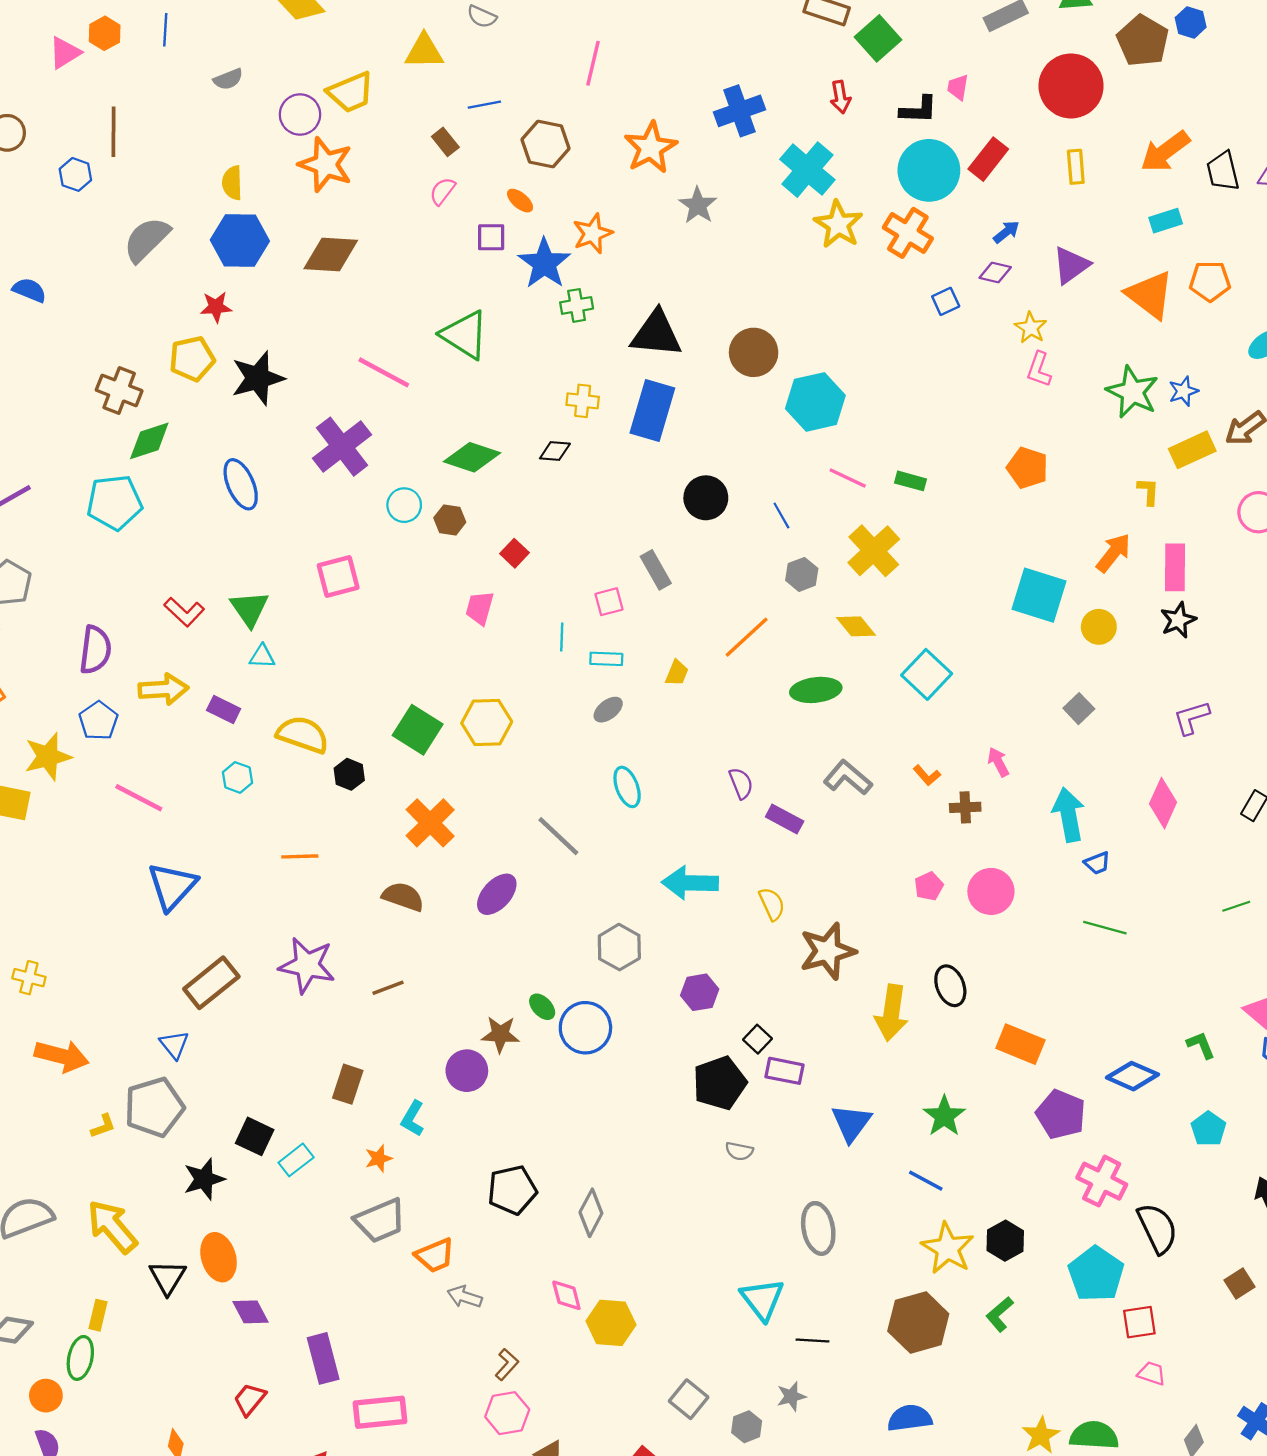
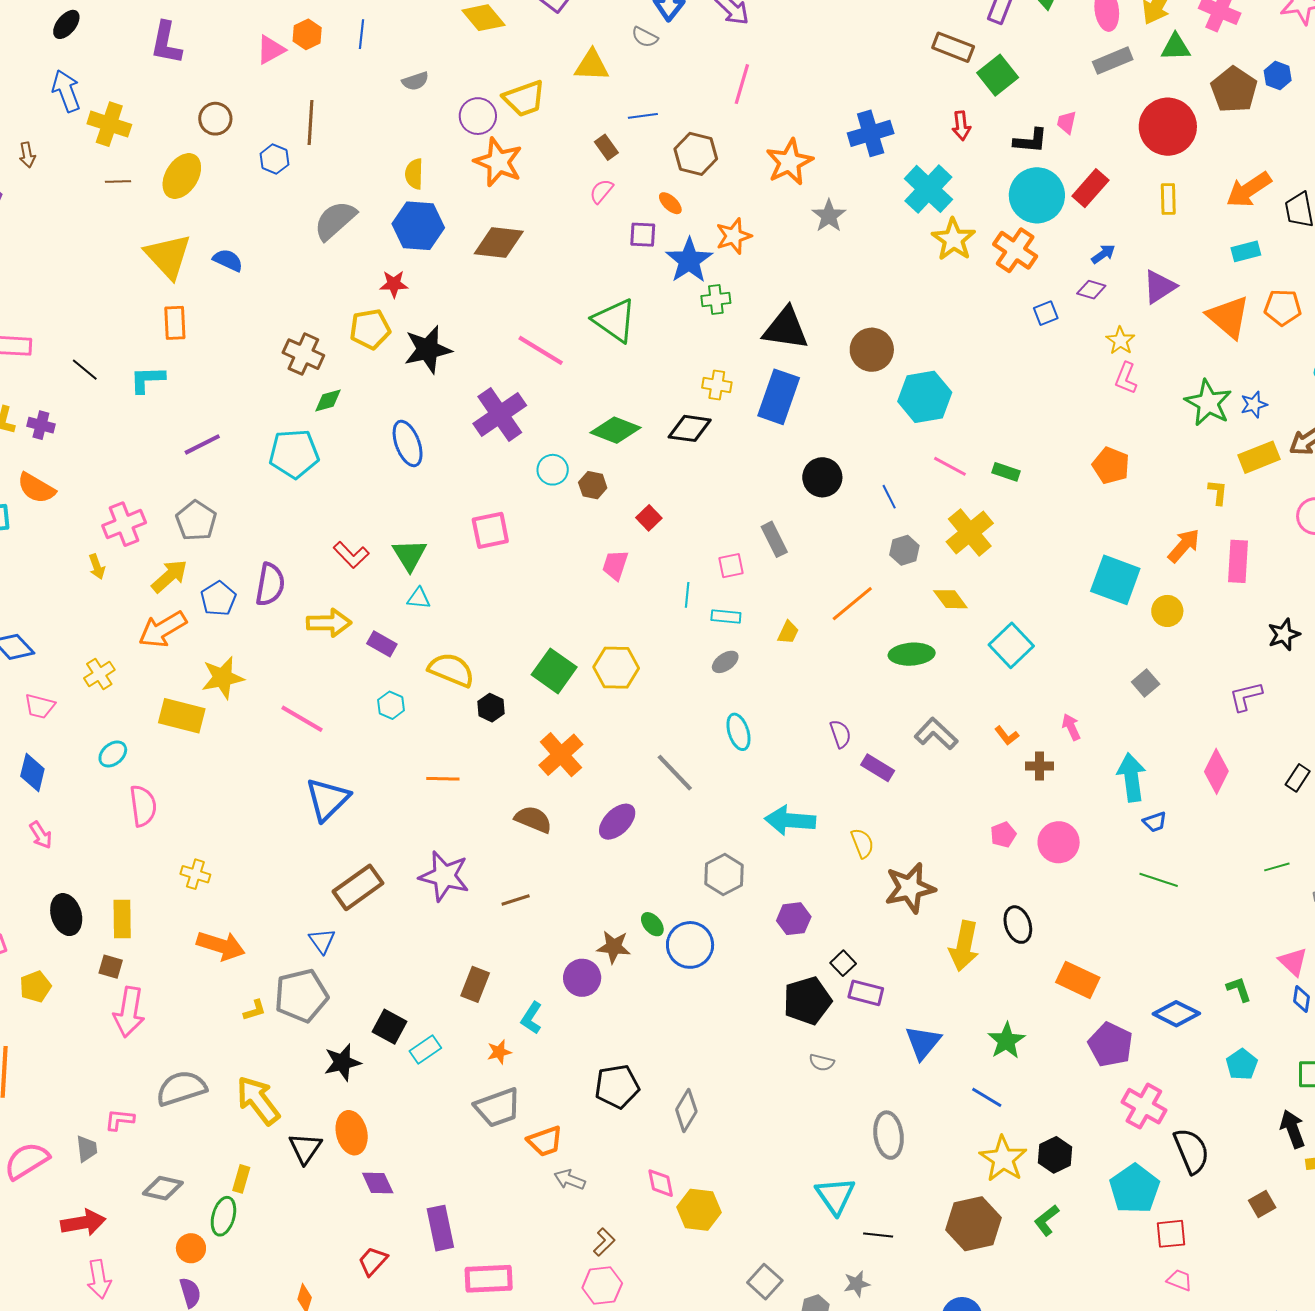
green diamond: (149, 441) -> (328, 400), size x0.7
black diamond: (555, 451) -> (690, 428), size x1.5
black star: (1178, 620) -> (1284, 635), moved
blue pentagon: (98, 721) -> (218, 599), moved

